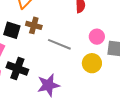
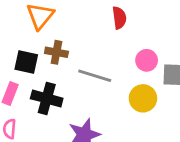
black cross: (17, 68) -> (47, 98), moved

